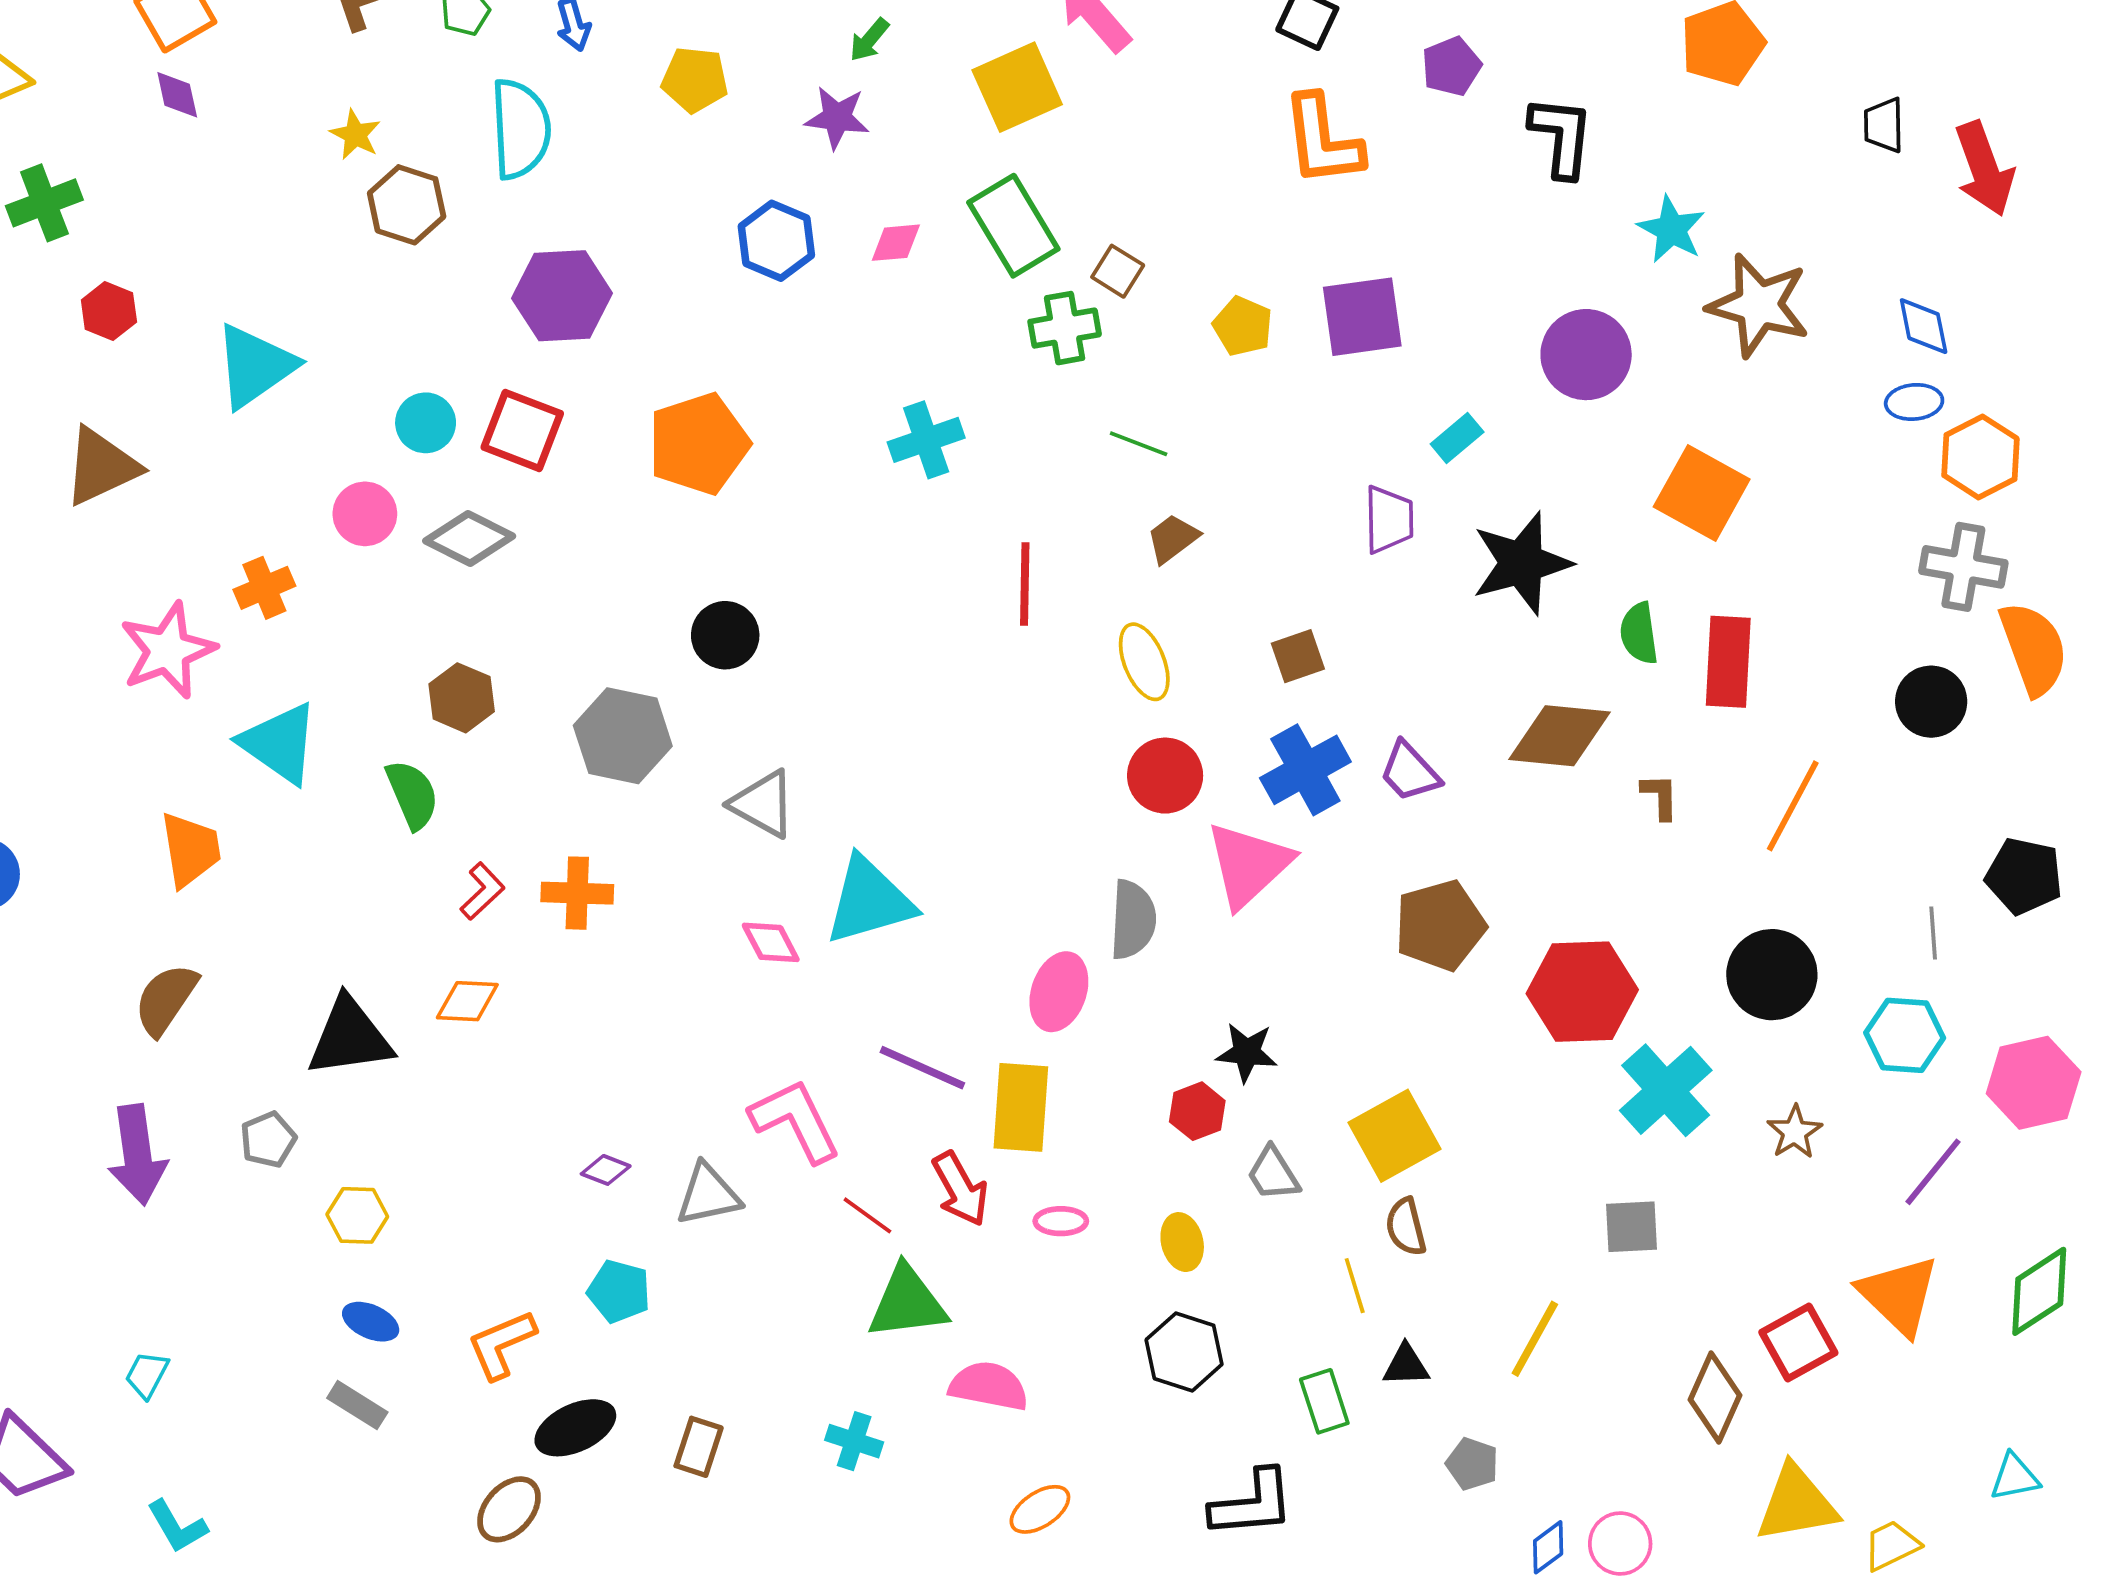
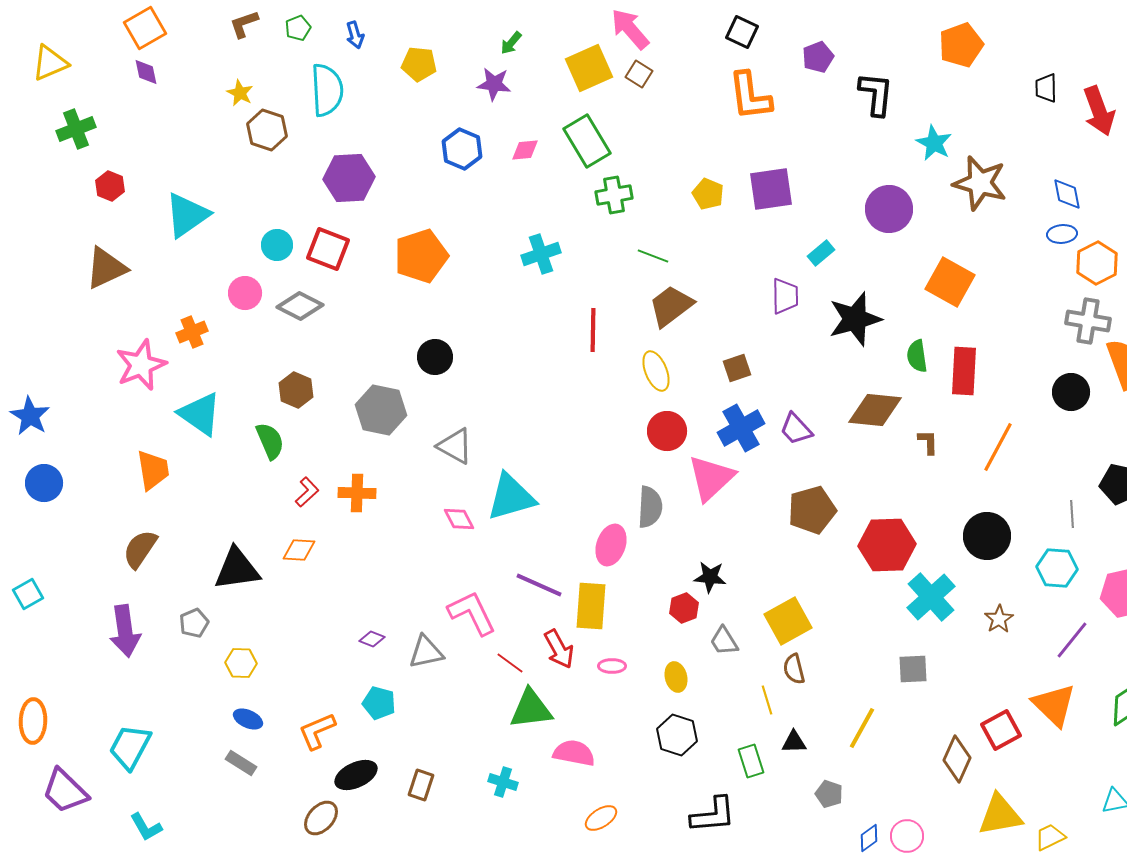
brown square: (1118, 271) -> (639, 74), moved
brown trapezoid: (1173, 539) -> (671, 306), size x1.6
cyan trapezoid: (147, 1375) -> (130, 747), size x1.8

